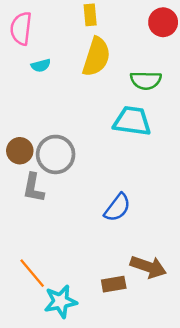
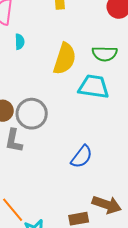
yellow semicircle: (96, 57) -> (65, 59), moved
cyan semicircle: (41, 65) -> (20, 42), turned -77

